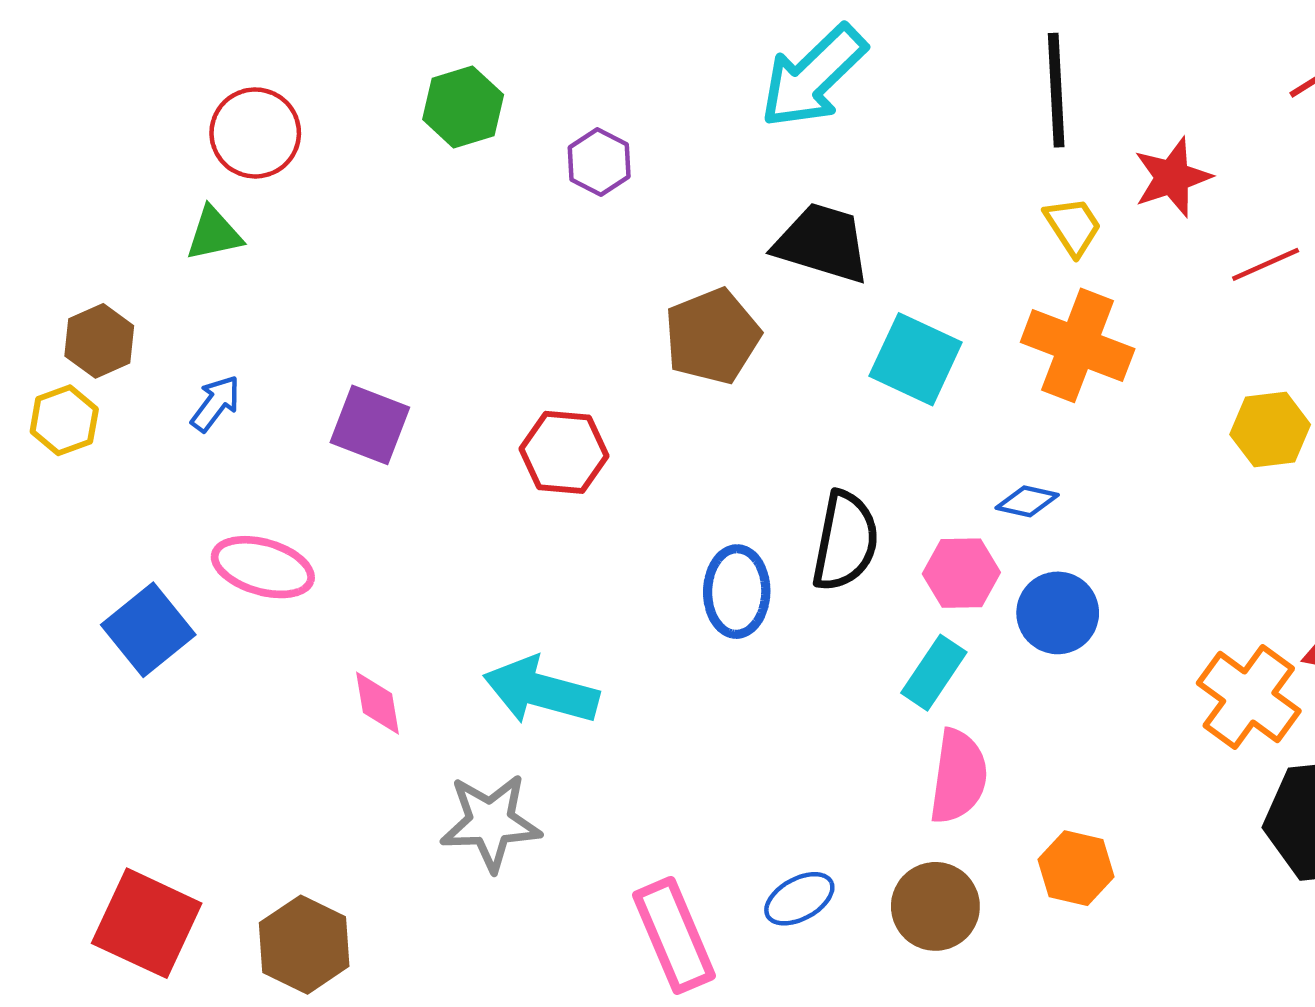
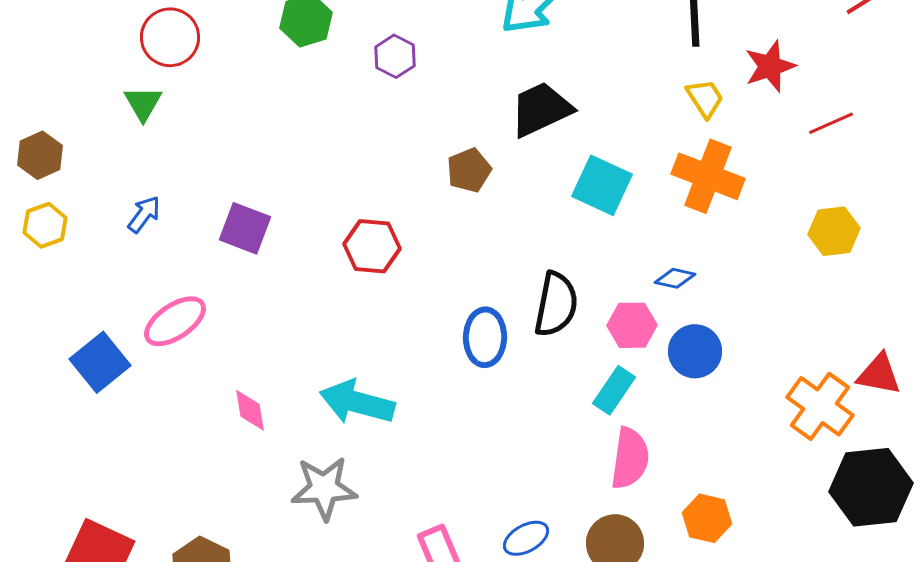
green triangle: (214, 234) -> (143, 103), turned -48
black trapezoid: (822, 243) -> (541, 109), turned -42
brown pentagon: (712, 336) -> (469, 170), size x0.7
brown hexagon: (99, 341) -> (40, 155), moved
pink ellipse: (263, 567) -> (175, 321), turned -50

